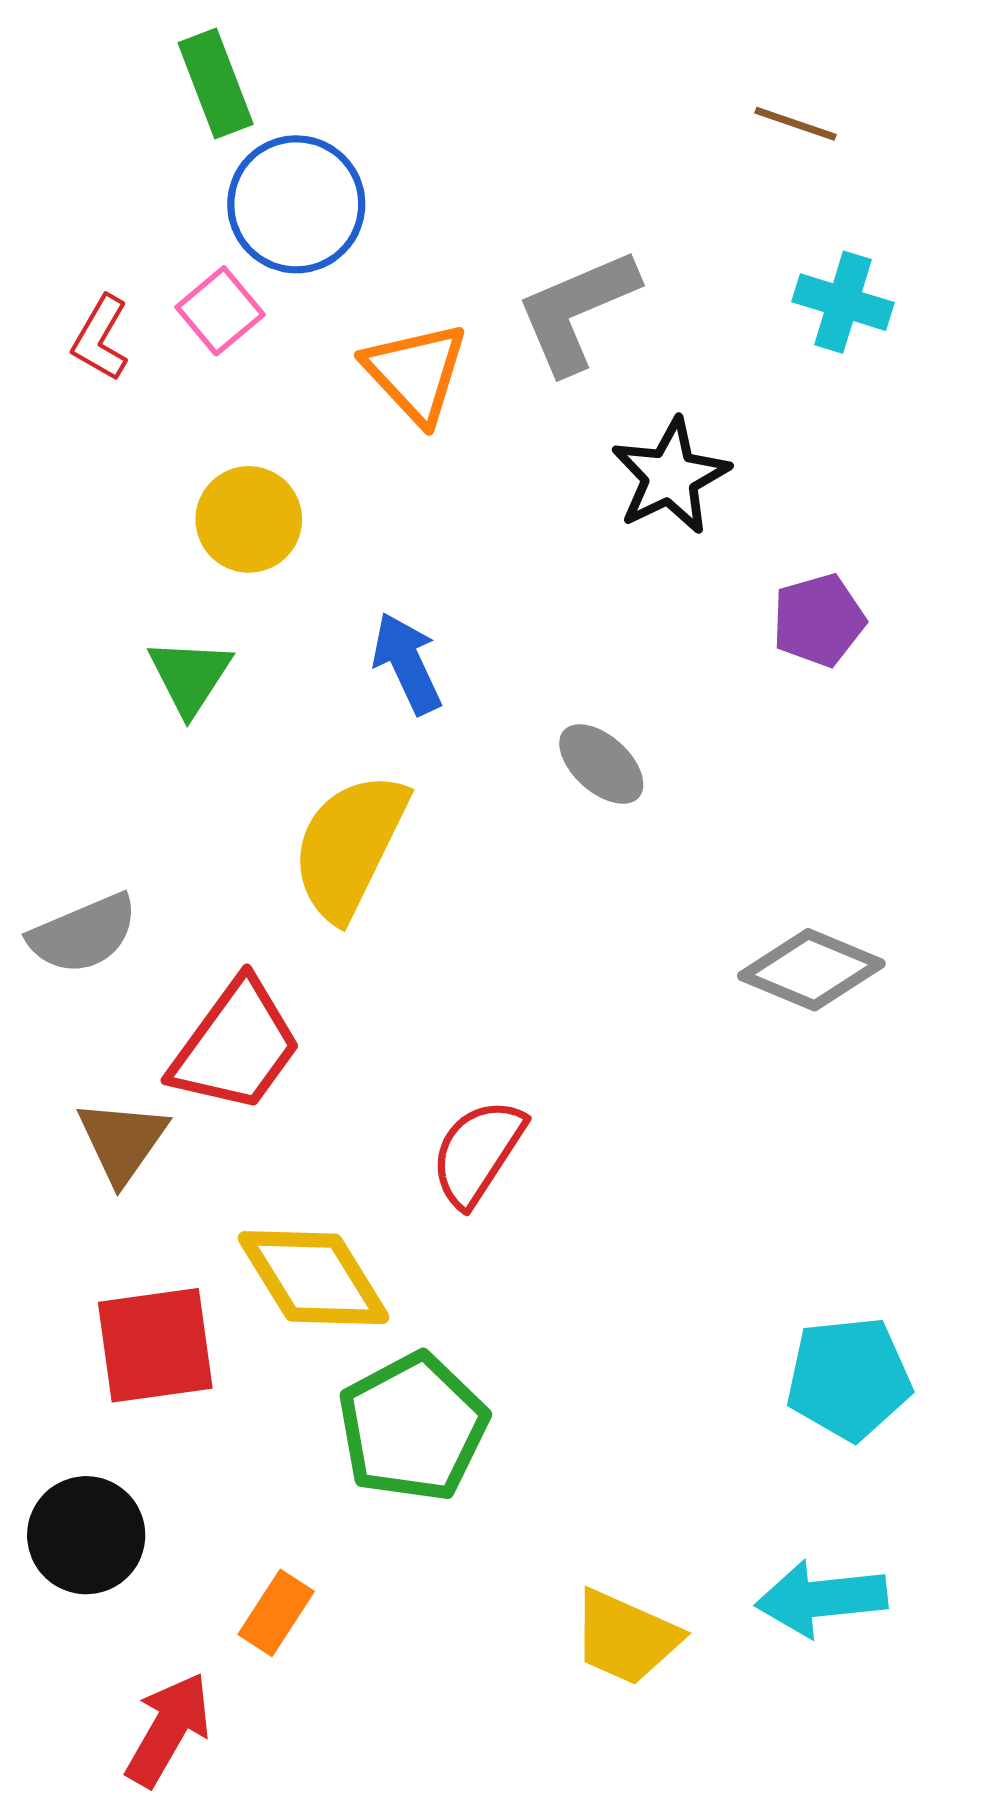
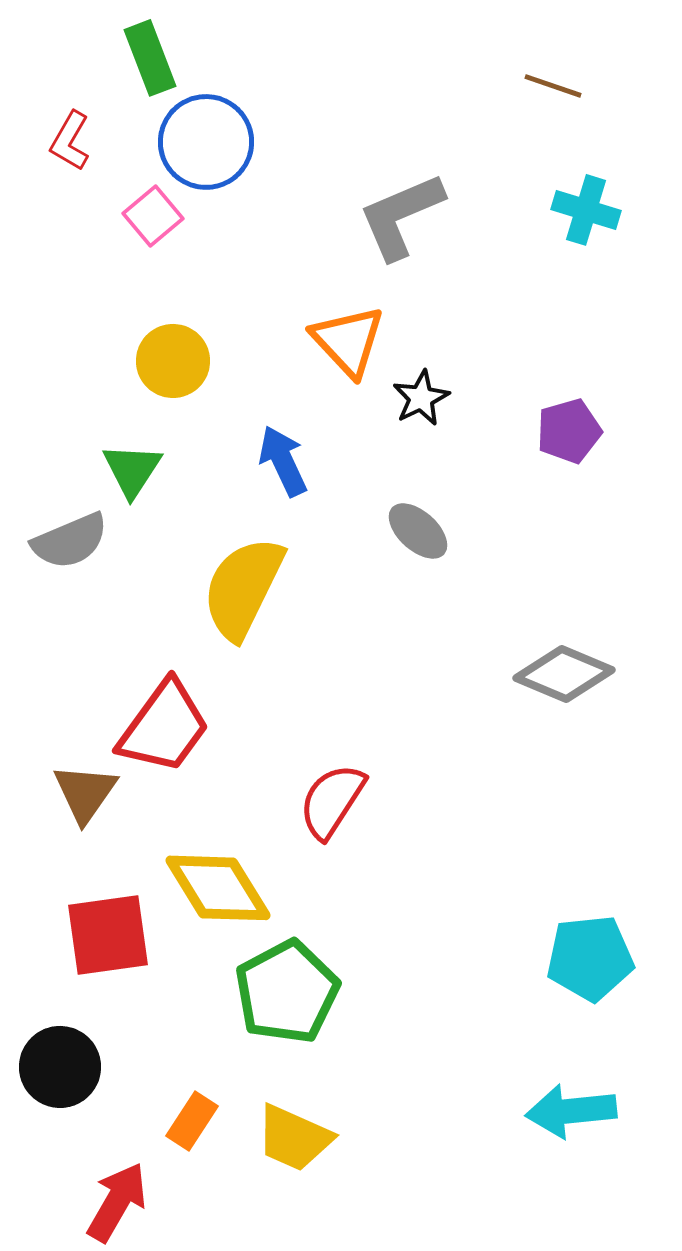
red L-shape: (101, 338) -> (70, 141), moved
orange triangle: (416, 373) -> (348, 341), moved
black star: (670, 476) -> (421, 398), moved, size x0.7
gray semicircle: (83, 934) -> (70, 541), moved
yellow trapezoid: (626, 1637) -> (294, 1138), moved

